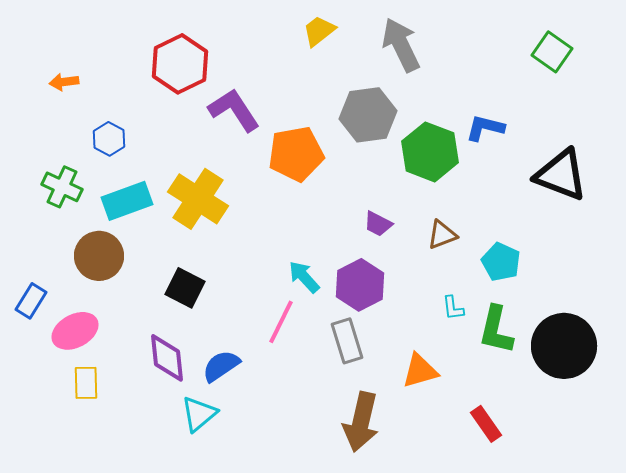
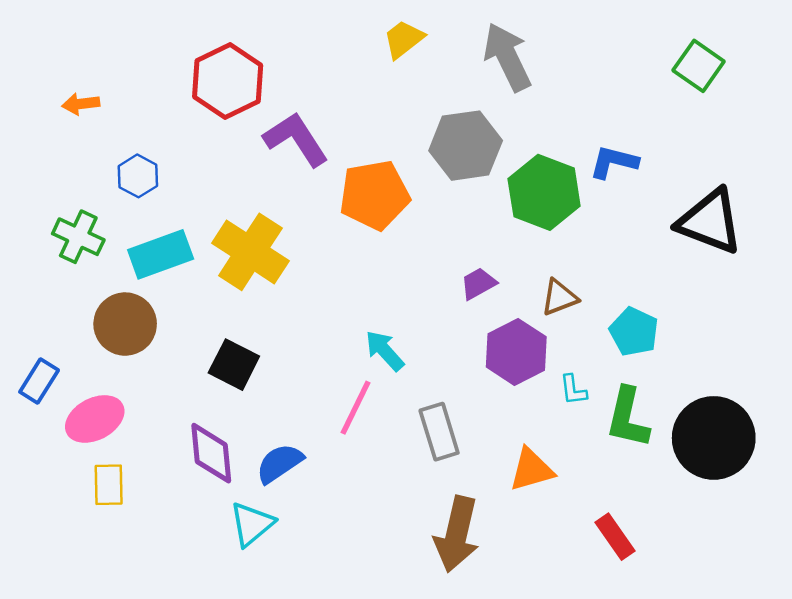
purple trapezoid: (378, 224) -> (478, 284), turned 124
purple hexagon: (360, 285) -> (516, 352), moved

